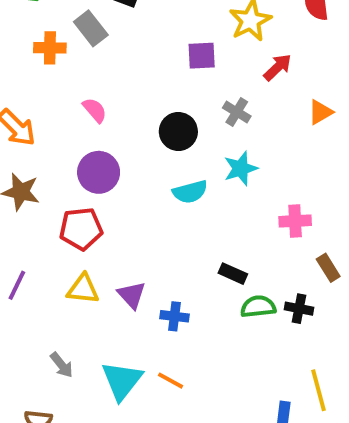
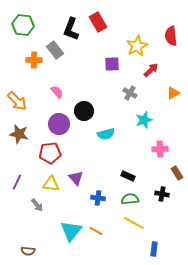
black circle: (178, 131) -> (84, 111), moved
cyan star: (241, 168) -> (144, 120), moved
purple triangle: (132, 295) -> (76, 178), moved
green semicircle: (258, 307) -> (130, 199), moved
gray arrow: (62, 365) -> (37, 205), moved
yellow line: (318, 390) -> (134, 223), moved, turned -45

